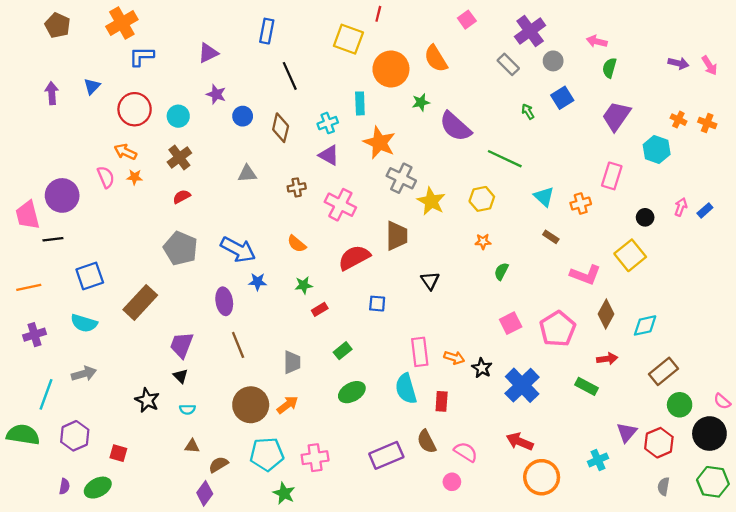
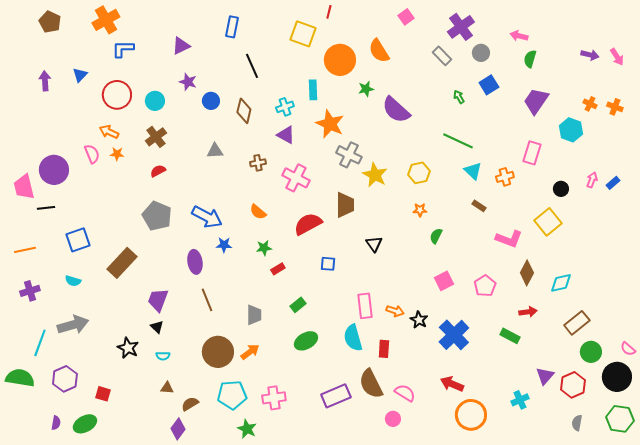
green line: (505, 159) -> (458, 141), moved
cyan semicircle: (84, 323) -> (73, 281), size x0.7
pink pentagon: (558, 329) -> (485, 286), size x0.7
gray arrow: (84, 374) -> (73, 325), size x1.4
brown semicircle: (427, 442) -> (371, 384), size x1.4

